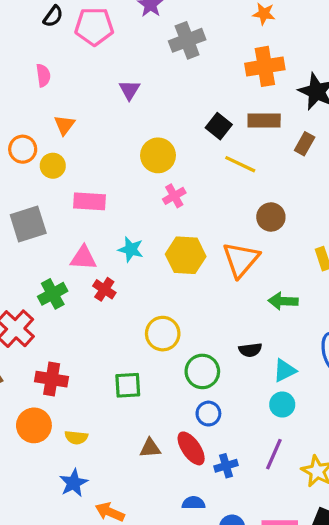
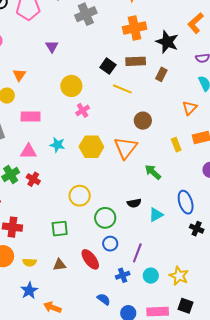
orange triangle: (65, 125) -> (19, 75), moved
red cross: (104, 289) -> (33, 179), moved
green arrow: (283, 301) -> (153, 172), turned 42
cyan circle: (282, 405) -> (151, 276), moved
brown triangle: (150, 448) -> (59, 265), moved
red ellipse: (191, 448) -> (90, 259), moved
purple line: (274, 454) -> (137, 253), moved
blue semicircle: (193, 503) -> (104, 299), turned 40

